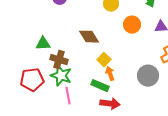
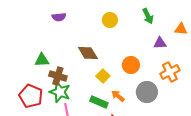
orange circle: (132, 25) -> (131, 65), moved
orange arrow: (110, 74) -> (118, 96), moved, turned -32
red pentagon: (32, 80) -> (31, 96), turned 30

